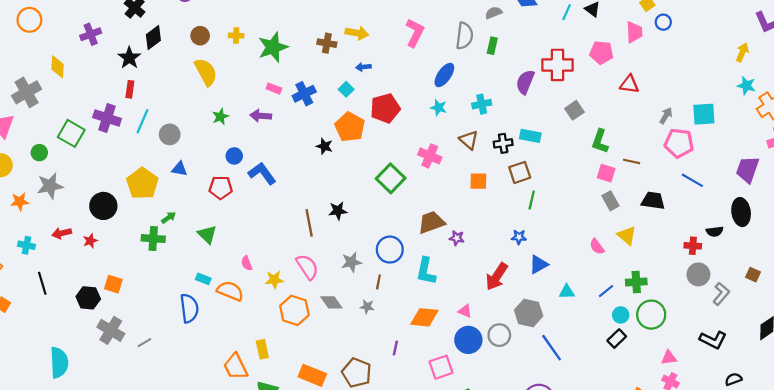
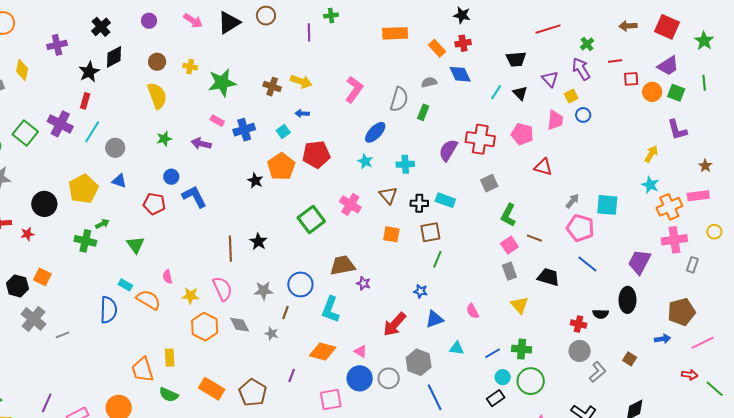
pink square: (606, 173) -> (509, 245), turned 30
black star: (338, 211) -> (258, 242), turned 30
pink semicircle: (597, 247) -> (473, 311), moved

